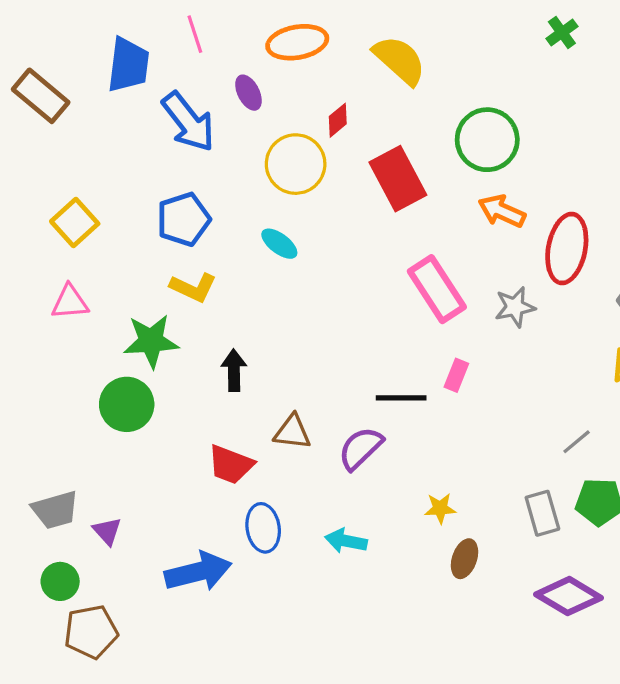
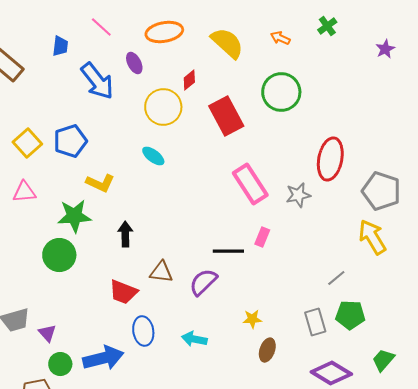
pink line: (195, 34) -> (101, 27), turned -30
blue trapezoid: (128, 65) -> (60, 46), size x0.6
orange arrow: (502, 211) -> (280, 38), moved, size x0.7
blue pentagon: (184, 219) -> (70, 141), moved
green circle: (60, 581) -> (60, 364), moved

